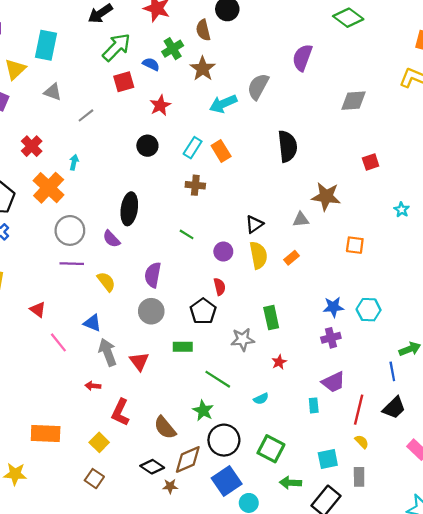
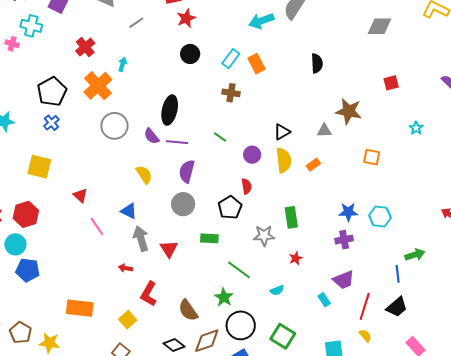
red star: (160, 105) -> (186, 18), moved
black semicircle: (287, 146) -> (317, 63), size x0.7
purple line: (72, 264) -> (177, 142), moved
cyan rectangle: (314, 405) -> (324, 300), turned -32

